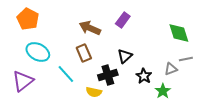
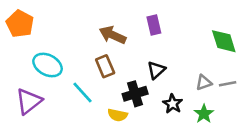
orange pentagon: (28, 19) -> (20, 24), moved
purple rectangle: (123, 20) -> (154, 25), turned -49
gray line: (186, 59) -> (228, 84), moved
gray triangle: (171, 69) -> (204, 83), moved
black star: (144, 76) -> (173, 104), moved

